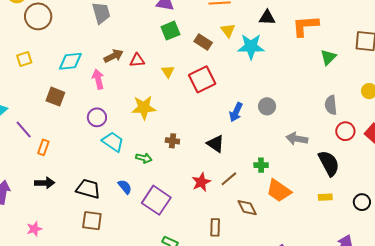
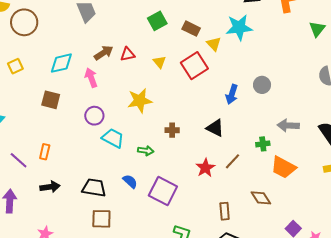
yellow triangle: (228, 30) -> (214, 44), moved
purple line: (24, 130) -> (19, 160), moved
gray arrow: (297, 139) -> (288, 125), moved
brown diamond: (247, 208) -> (261, 198), moved

